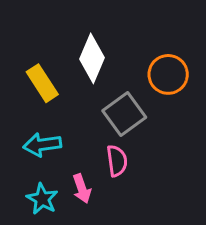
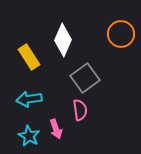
orange circle: (168, 74) -> (121, 34), moved

